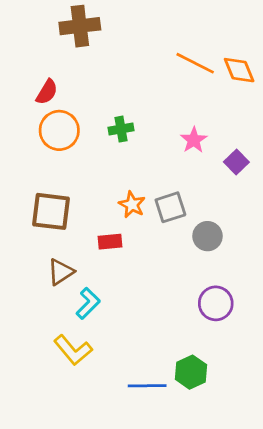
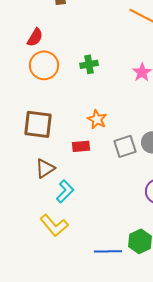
gray square: (170, 207) -> (125, 146), moved

